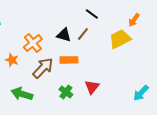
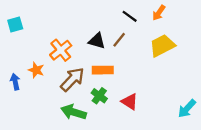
orange arrow: (134, 20) -> (159, 13), moved
red triangle: (92, 87) -> (130, 102), turned -35
green cross: (66, 92) -> (99, 96), moved
green arrow: (22, 94) -> (74, 112), moved

